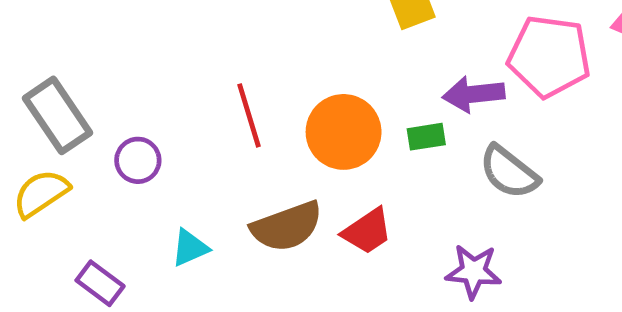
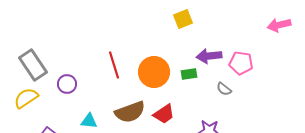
pink pentagon: (549, 56) -> (241, 63), moved, size x0.7
gray semicircle: (509, 172) -> (224, 89), size x0.6
cyan triangle: (190, 248) -> (89, 121), turned 30

